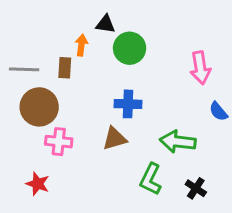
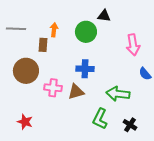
black triangle: (105, 24) -> (104, 16), moved
gray line: (24, 69) -> (16, 29), moved
pink cross: (59, 142) -> (53, 88), moved

